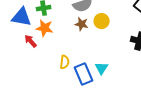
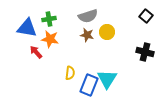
cyan triangle: (102, 68) -> (107, 79), size x1.5
blue rectangle: (84, 74) -> (89, 85), turned 45

